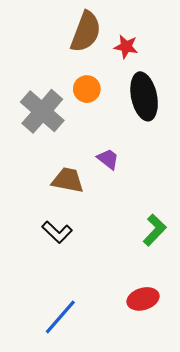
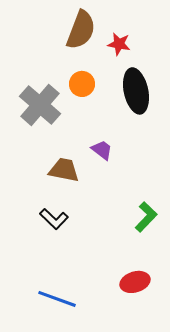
blue line: (60, 317) -> (57, 299), turned 69

